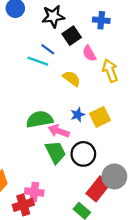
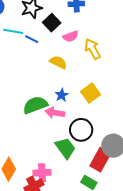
pink semicircle: (89, 53) -> (71, 36), turned -70
cyan line: (38, 61) -> (13, 31), moved
blue star: (78, 115) -> (62, 95), moved
green trapezoid: (56, 152) -> (65, 148), moved

